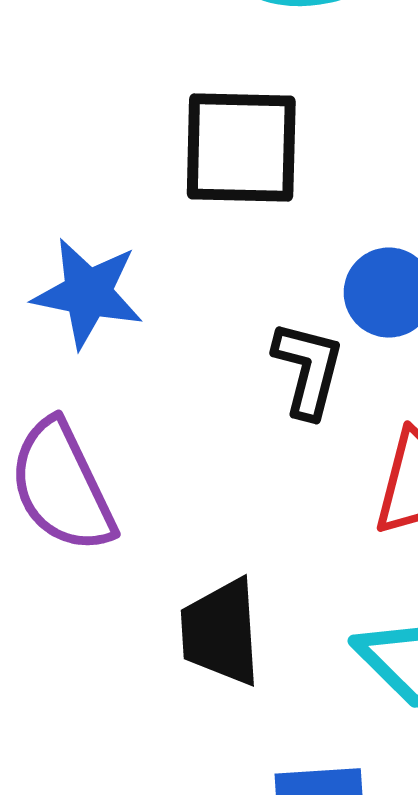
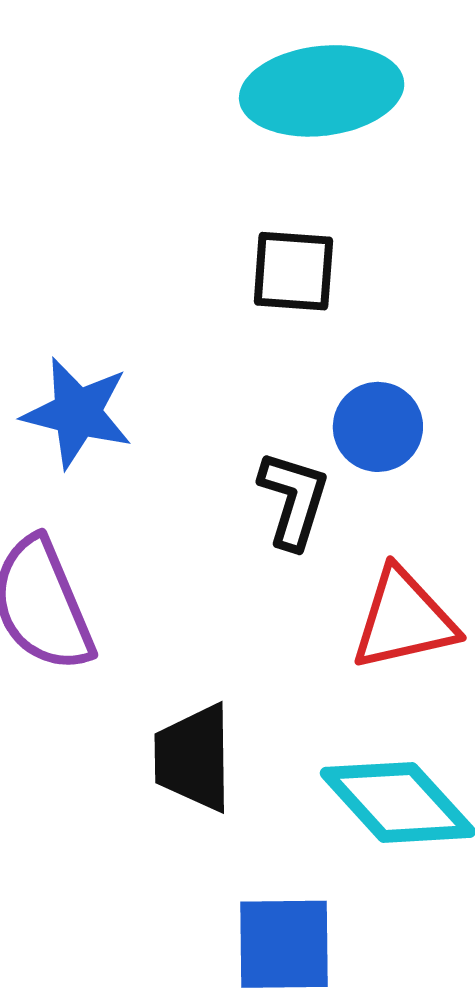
black square: (241, 148) -> (293, 271), moved, size x0.7

